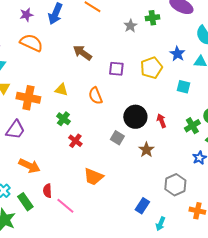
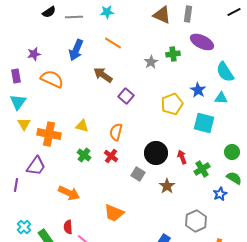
purple star: (26, 15) -> (34, 54), moved
brown arrow: (82, 53) -> (103, 75), moved
purple square: (116, 69) -> (126, 96), moved, turned 35
cyan square: (183, 87) -> (204, 123), size x1.5
orange semicircle: (95, 96) -> (116, 132), turned 36
green cross: (192, 126) -> (202, 169), moved
red cross: (75, 141) -> (111, 156), moved
orange arrow: (29, 166) -> (69, 193), moved

